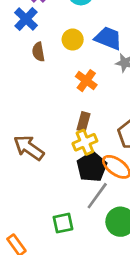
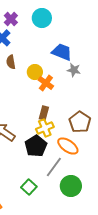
yellow circle: (73, 40) -> (35, 72), moved
black pentagon: (92, 167) -> (36, 146), moved
green square: (63, 223) -> (29, 187), turned -35

